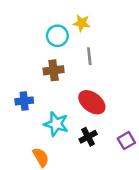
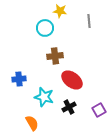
yellow star: (82, 23) -> (60, 11), moved
gray line: (89, 56) -> (89, 21), moved
brown cross: (54, 70) -> (55, 56), moved

